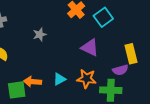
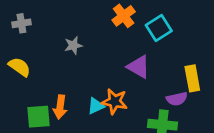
orange star: (86, 79) -> (115, 101), moved
orange arrow: (33, 82) -> (60, 107), turned -90

